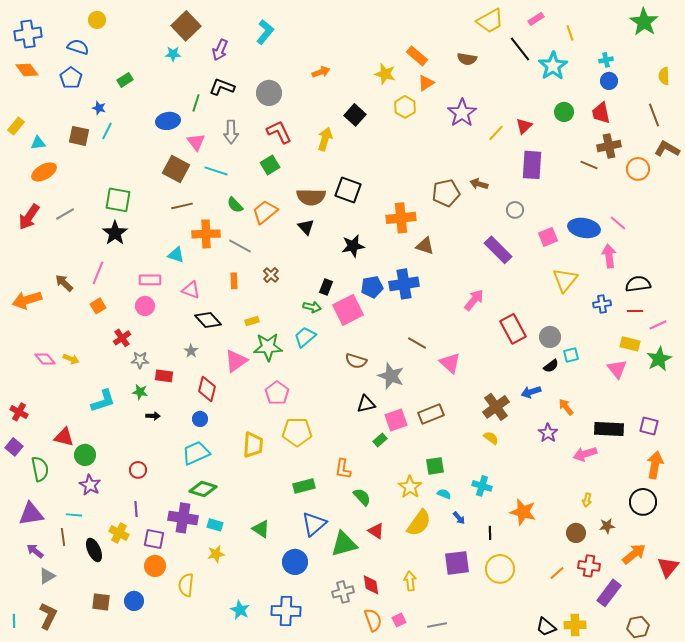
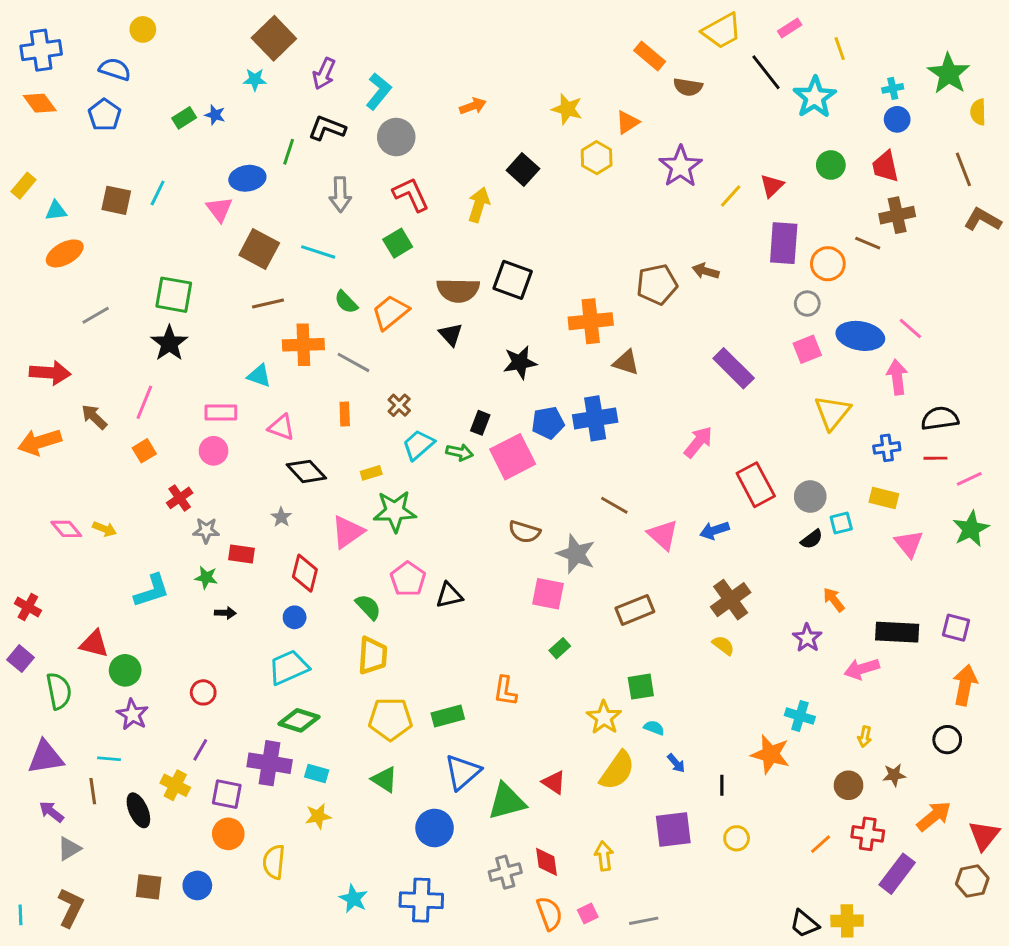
green star: (644, 22) -> (949, 74), moved
cyan L-shape: (265, 32) -> (379, 91), moved
orange rectangle: (417, 56) -> (650, 56), moved
blue star: (99, 108) -> (215, 115), moved
pink triangle: (196, 142) -> (219, 209), moved
orange circle: (638, 169) -> (828, 264), moved
gray circle: (515, 210) -> (807, 303), moved
red arrow: (29, 217) -> (50, 373), moved, turned -120
cyan trapezoid: (305, 337) -> (418, 445), moved
yellow rectangle: (630, 344) -> (884, 498), moved
blue arrow: (531, 392) -> (714, 530), moved
black triangle: (366, 404) -> (449, 595), moved
pink square: (396, 420) -> (548, 594), moved, turned 30
yellow pentagon: (297, 432) -> (390, 719), moved
cyan cross: (482, 486) -> (800, 716), moved
green semicircle: (362, 497) -> (368, 607), moved
black circle: (643, 502) -> (947, 740), size x0.7
purple line: (136, 509) -> (200, 750), turned 35
yellow circle: (500, 569) -> (737, 838), size x0.6
brown hexagon: (638, 627) -> (972, 881), moved

